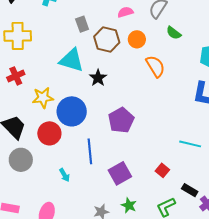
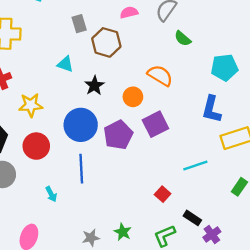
orange circle: (137, 39) -> (133, 97), moved
cyan triangle: (72, 60) -> (65, 64), size x0.6
orange semicircle: (155, 66) -> (160, 75), turned -30
blue circle: (72, 111) -> (81, 125), moved
cyan line: (190, 144) -> (195, 166), turned -35
purple square: (120, 173) -> (155, 124), moved

